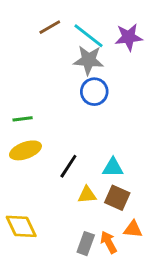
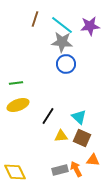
brown line: (50, 27) -> (35, 19), turned -42
cyan triangle: (113, 168) -> (79, 117), turned 42
yellow diamond: (21, 226) -> (15, 172), moved
gray rectangle: (86, 244) -> (60, 170), turned 56

